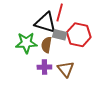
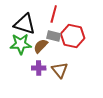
black triangle: (45, 23) -> (25, 24), moved
brown semicircle: (46, 45) -> (41, 46), turned 35

